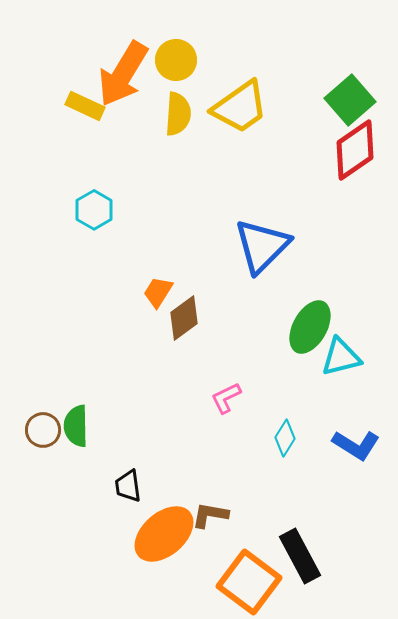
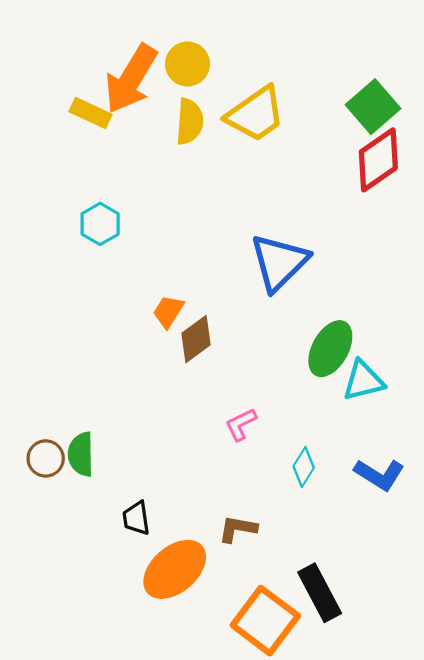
brown L-shape: (210, 515) -> (238, 529), moved

